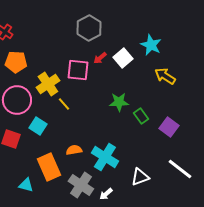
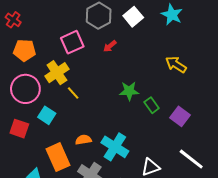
cyan star: (151, 45) -> (172, 15), moved
white square: (123, 58) -> (133, 17), moved
pink square: (78, 70) -> (72, 42), moved, turned -30

